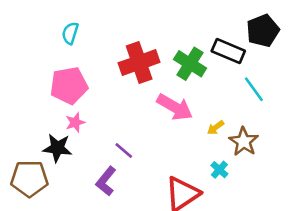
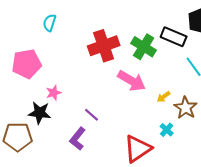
pink pentagon: (69, 85) -> (27, 64), moved

